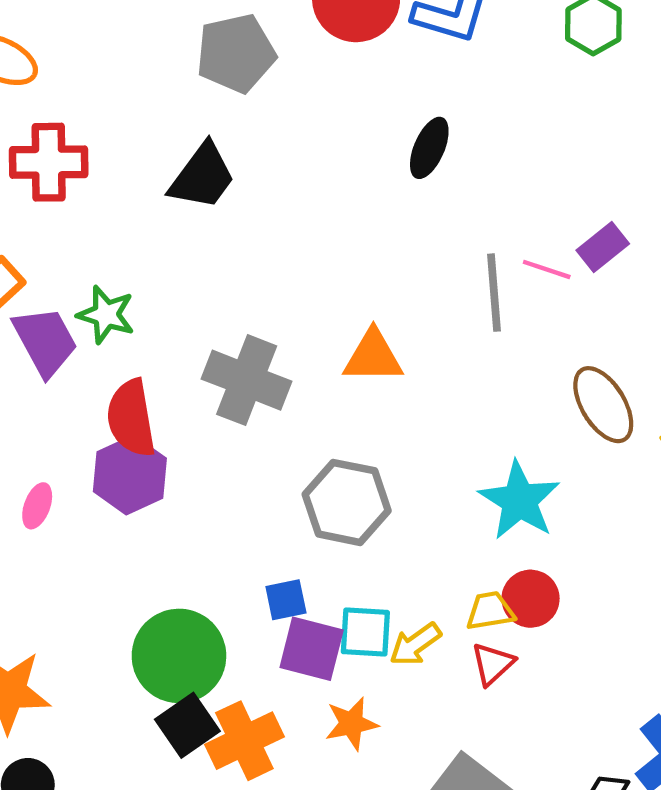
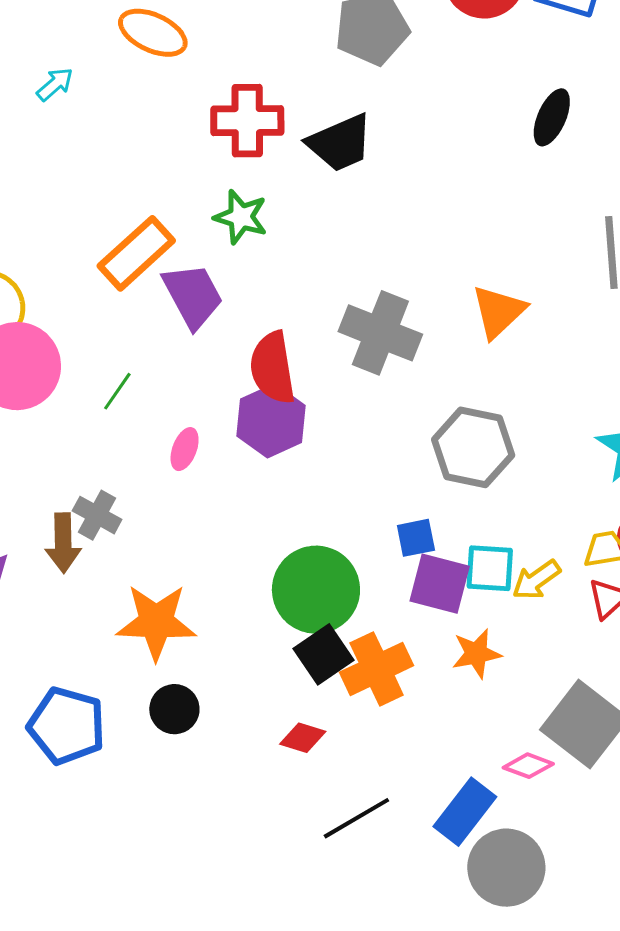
red cross: (49, 162) -> (247, 121), moved
black trapezoid: (202, 176) -> (340, 143), turned 30
green star: (106, 315) -> (241, 217), moved
orange triangle: (373, 357) -> (498, 312), turned -44

